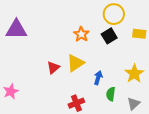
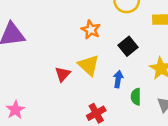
black square: (109, 36) -> (128, 46), moved
yellow triangle: (76, 63) -> (89, 65), turned -36

